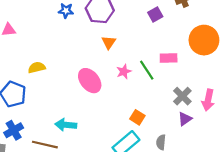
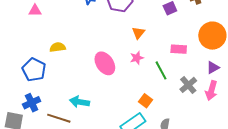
orange triangle: (109, 42) -> (138, 33), moved
green line: (147, 70) -> (161, 70), moved
purple triangle: (185, 119) -> (213, 68), moved

